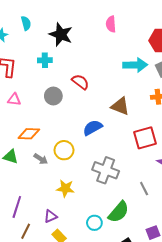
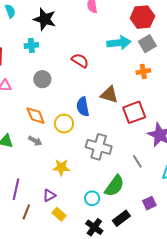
red semicircle: (80, 82) -> (80, 61), moved
brown triangle: (120, 106) -> (109, 95), moved
blue semicircle: (93, 128) -> (83, 107), turned -66
orange diamond: (29, 134) -> (36, 116), moved, turned 70
yellow circle: (64, 150) -> (64, 124), moved

